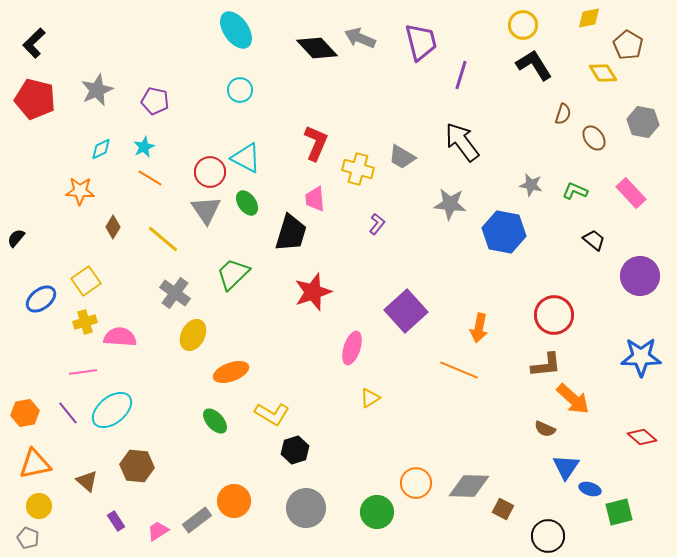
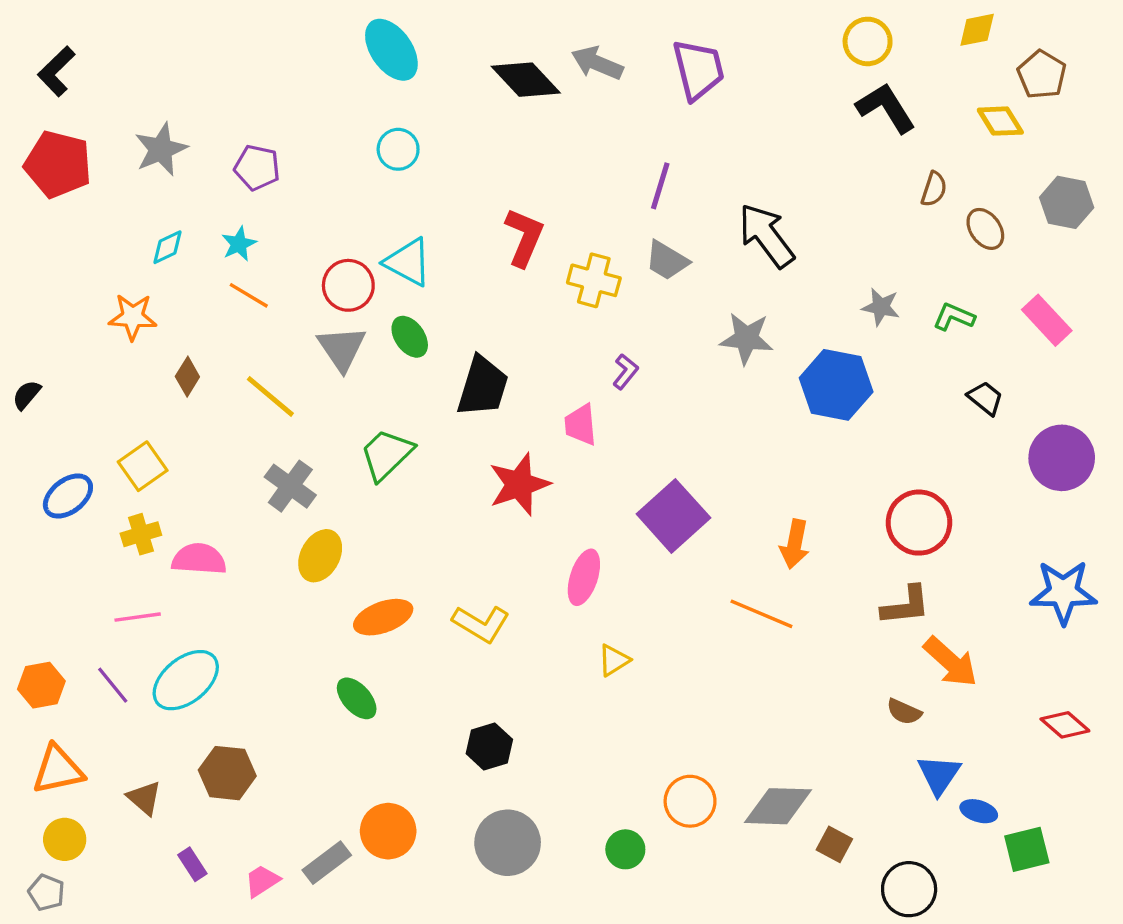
purple line: (461, 75) -> (660, 186), moved
pink trapezoid: (315, 199) -> (581, 425), moved
yellow L-shape: (272, 414) -> (481, 624), moved
green circle: (377, 512) -> (625, 849), size x0.7

